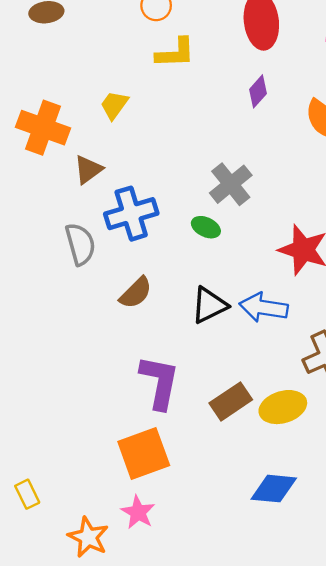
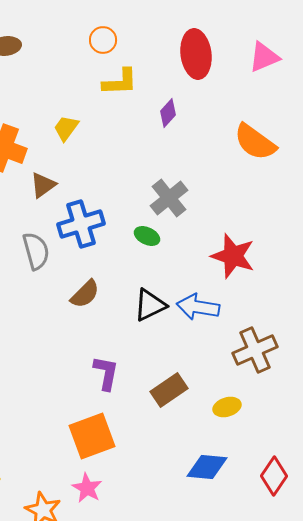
purple diamond: (258, 91) -> (168, 113), moved
purple L-shape: (160, 382) -> (106, 373), size x0.7
yellow ellipse: (283, 407) -> (227, 407), moved, size x0.7

